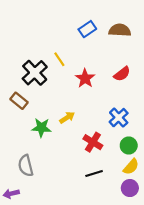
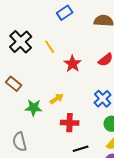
blue rectangle: (87, 29) -> (65, 13), moved
black cross: (35, 73) -> (21, 42), moved
red cross: (93, 142) -> (70, 123), moved, turned -30

